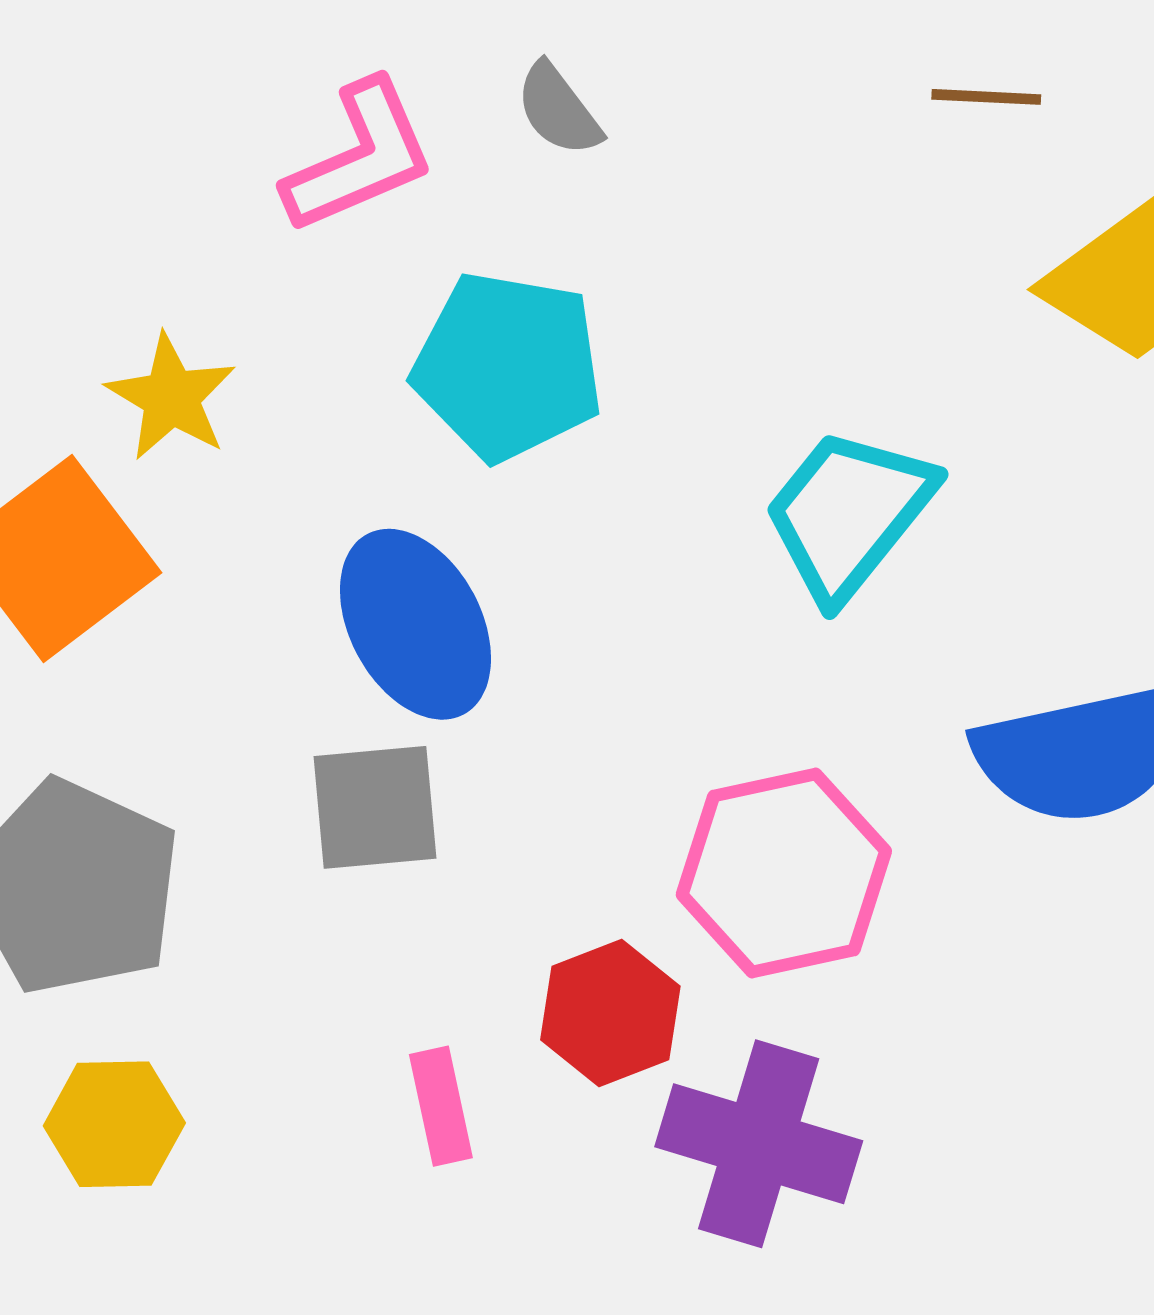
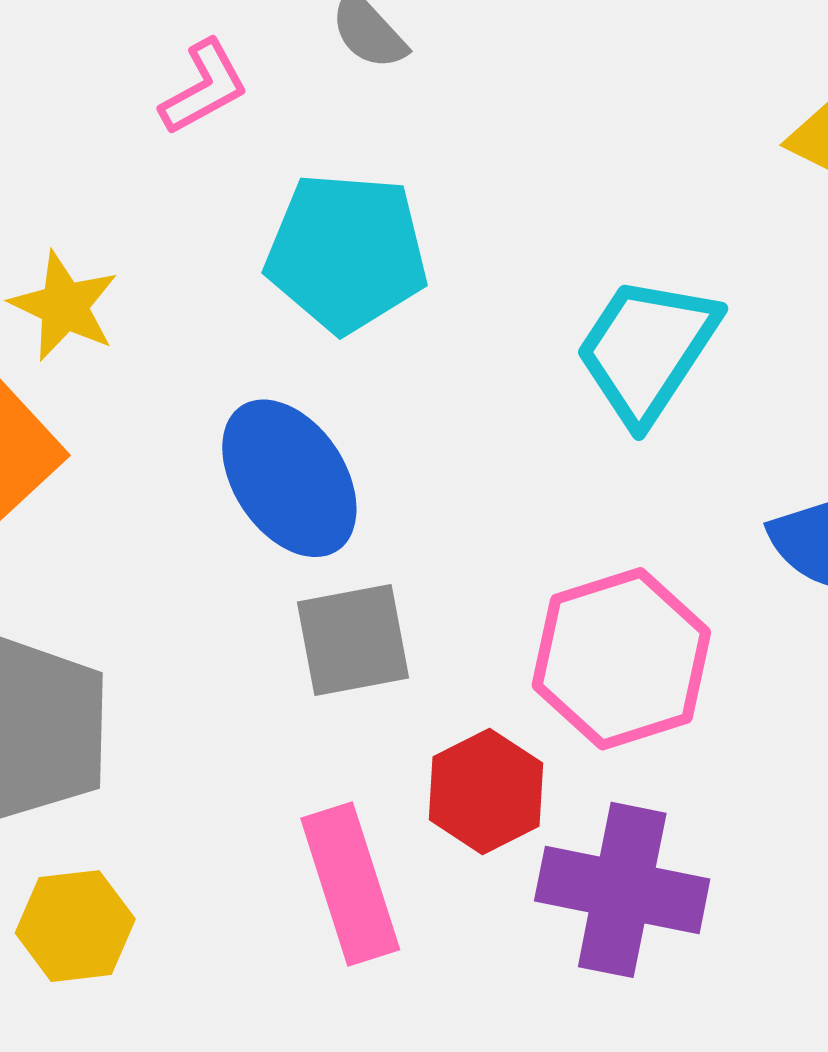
pink L-shape: (360, 157) -> (204, 88), size x0.7
gray square: (375, 807) -> (353, 640), moved
pink rectangle: (441, 1106) -> (350, 884), size x1.6

